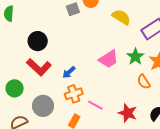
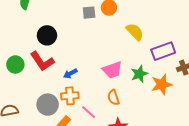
orange semicircle: (144, 82) -> (113, 98), moved
green circle: (15, 88) -> (15, 64), moved
gray circle: (43, 106) -> (48, 105), moved

